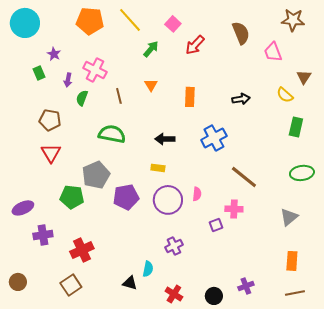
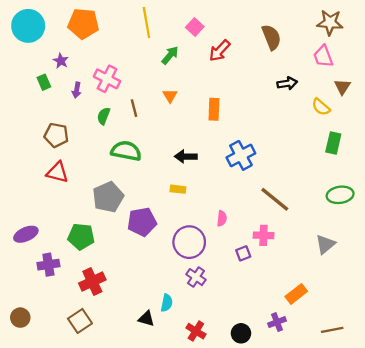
yellow line: (130, 20) -> (146, 23), turned 32
orange pentagon: (90, 21) -> (83, 24), moved
pink trapezoid: (273, 52) -> (323, 56), moved
green semicircle: (82, 98) -> (104, 116), moved
black arrow: (241, 99) -> (287, 83), moved
red triangle: (51, 153) -> (57, 172), turned -45
green pentagon: (72, 197) -> (81, 236), moved
purple circle: (168, 200) -> (189, 242), moved
purple cross: (174, 246) -> (196, 277), turned -30
orange rectangle: (292, 261) -> (296, 294), moved, turned 48

